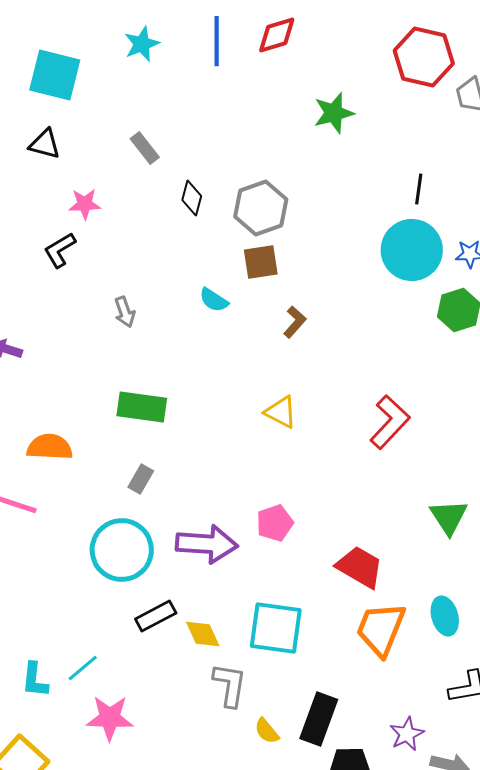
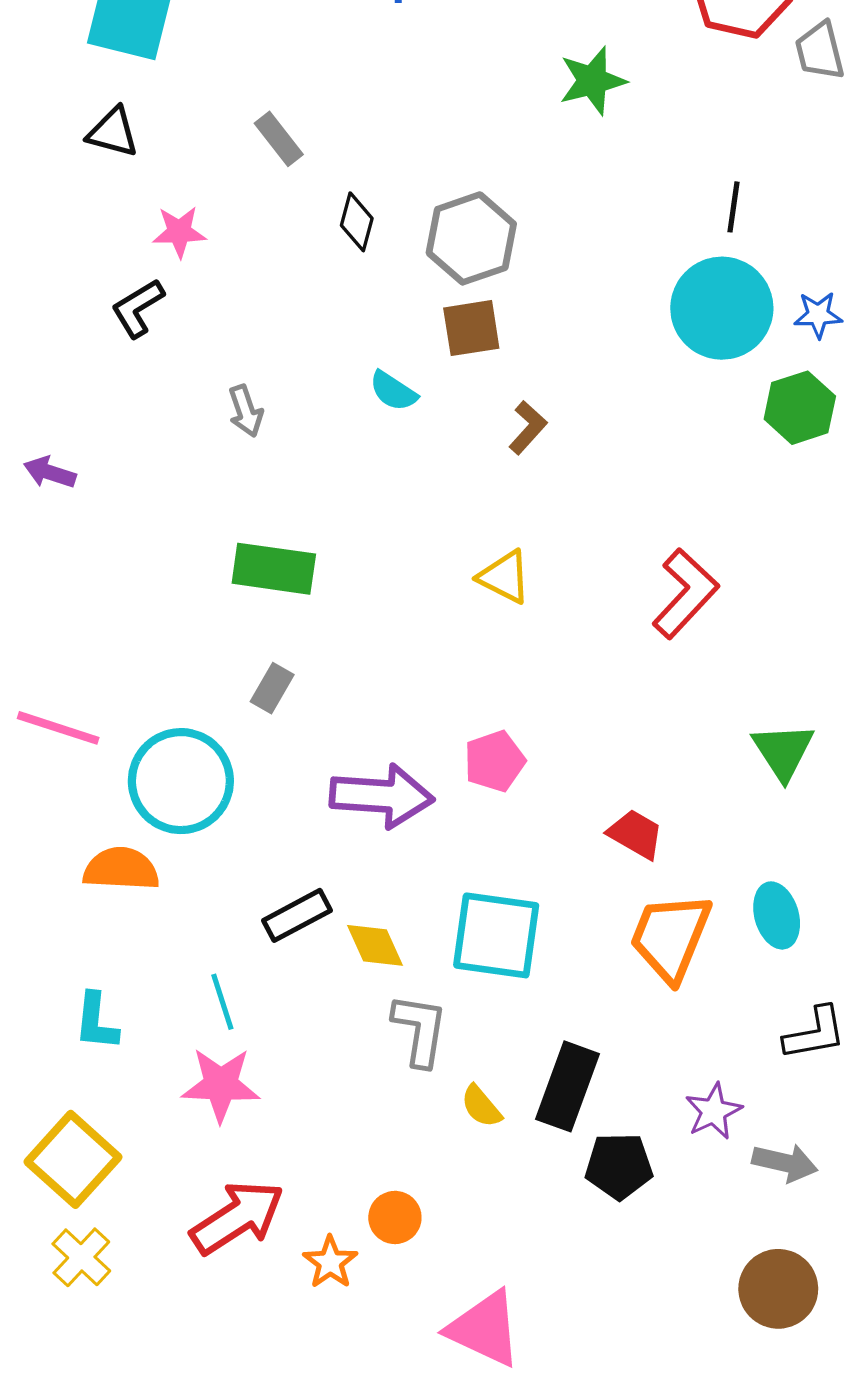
orange semicircle: (50, 447) -> (121, 869), moved
cyan circle: (122, 550) -> (181, 781), moved
red trapezoid: (360, 567) -> (636, 834), size x0.7
cyan line: (83, 668) -> (222, 1002), moved, turned -68

